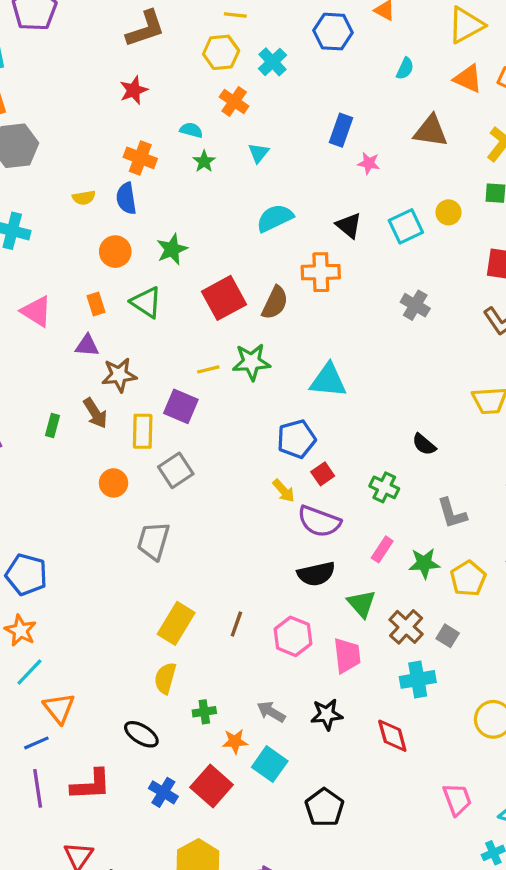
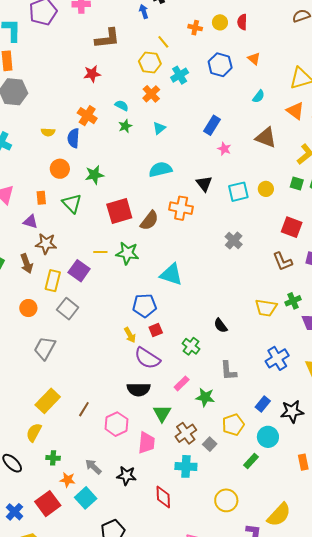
yellow line: (235, 15) -> (163, 42), turned 32
gray square: (176, 470) -> (68, 309), turned -30
yellow pentagon: (468, 578) -> (233, 425), moved
blue cross: (163, 792) -> (14, 512), moved

